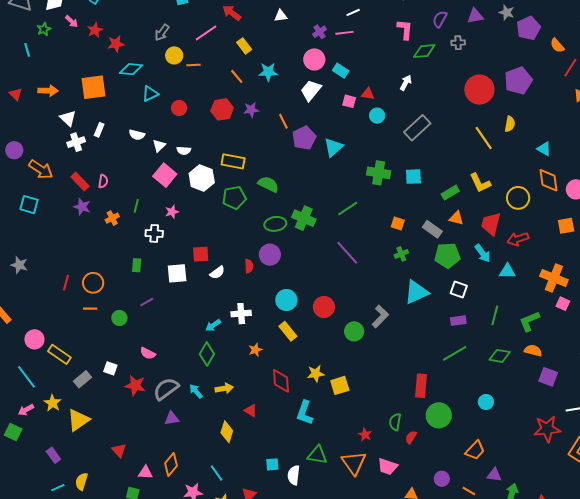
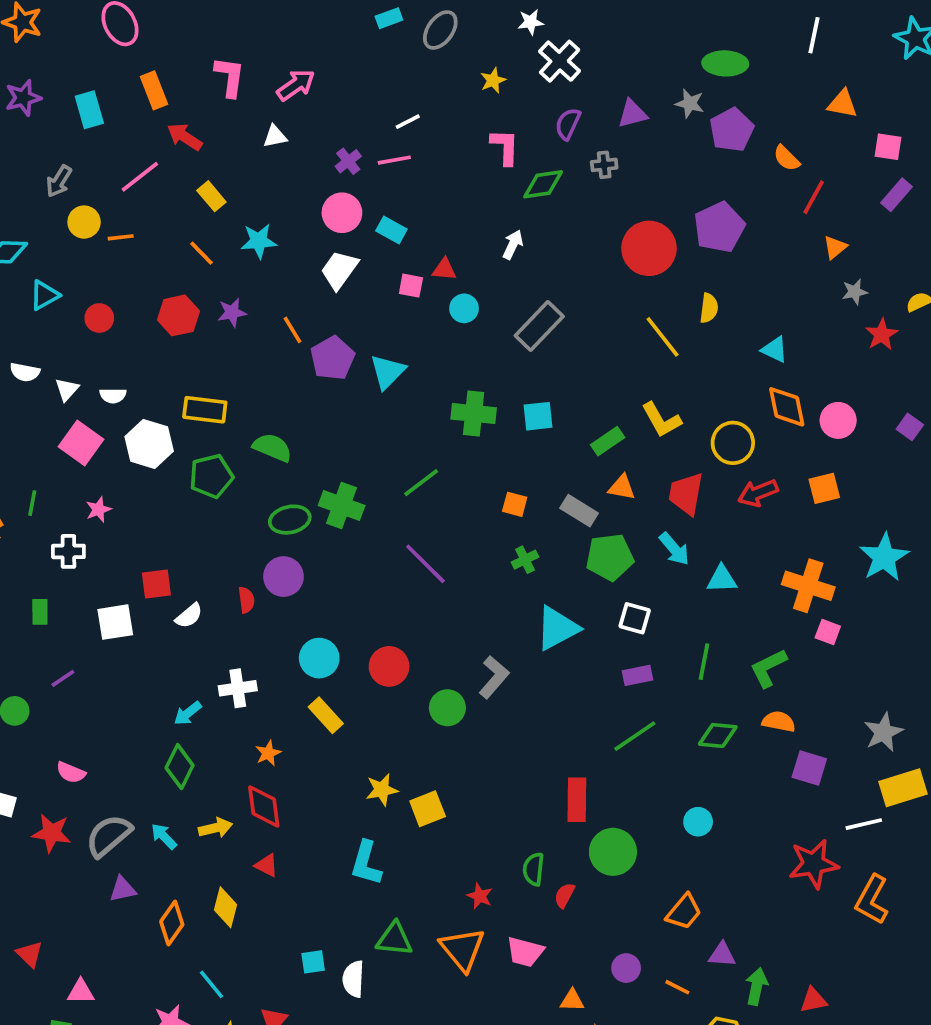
red arrow: (518, 239) -> (758, 493), moved
red diamond: (281, 381) -> (264, 806), moved
orange diamond: (171, 464) -> (172, 923), moved

